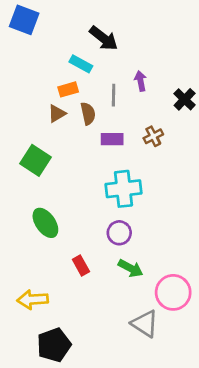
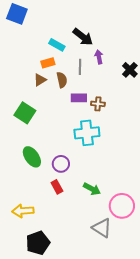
black arrow: (104, 38) -> (83, 37), moved
brown cross: (153, 136) -> (98, 104), moved, turned 32
purple circle: (119, 233) -> (61, 164), moved

